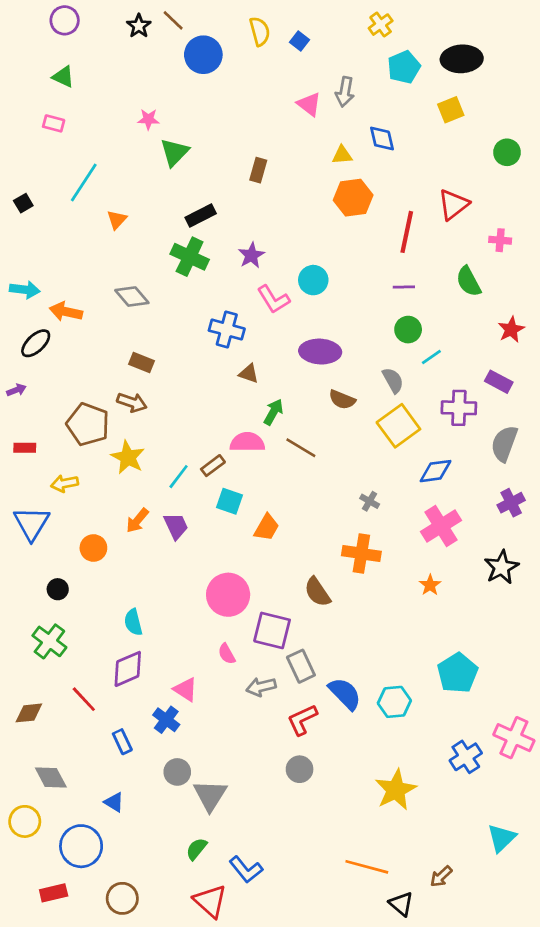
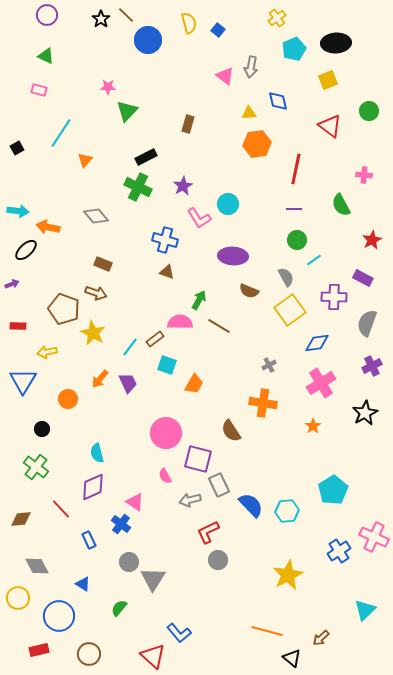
red triangle: (453, 205) -> (330, 126), moved, turned -45
brown triangle: (249, 374) -> (167, 272), moved
gray cross: (370, 501) -> (269, 365), turned 32
red L-shape: (302, 720) -> (208, 532), moved
green semicircle: (196, 849) -> (119, 608), moved

